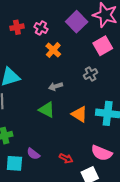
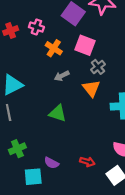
pink square: (103, 46) -> (85, 45), moved, turned -30
gray arrow: (56, 86) -> (62, 76), moved
orange triangle: (79, 114) -> (91, 88), moved, turned 30

